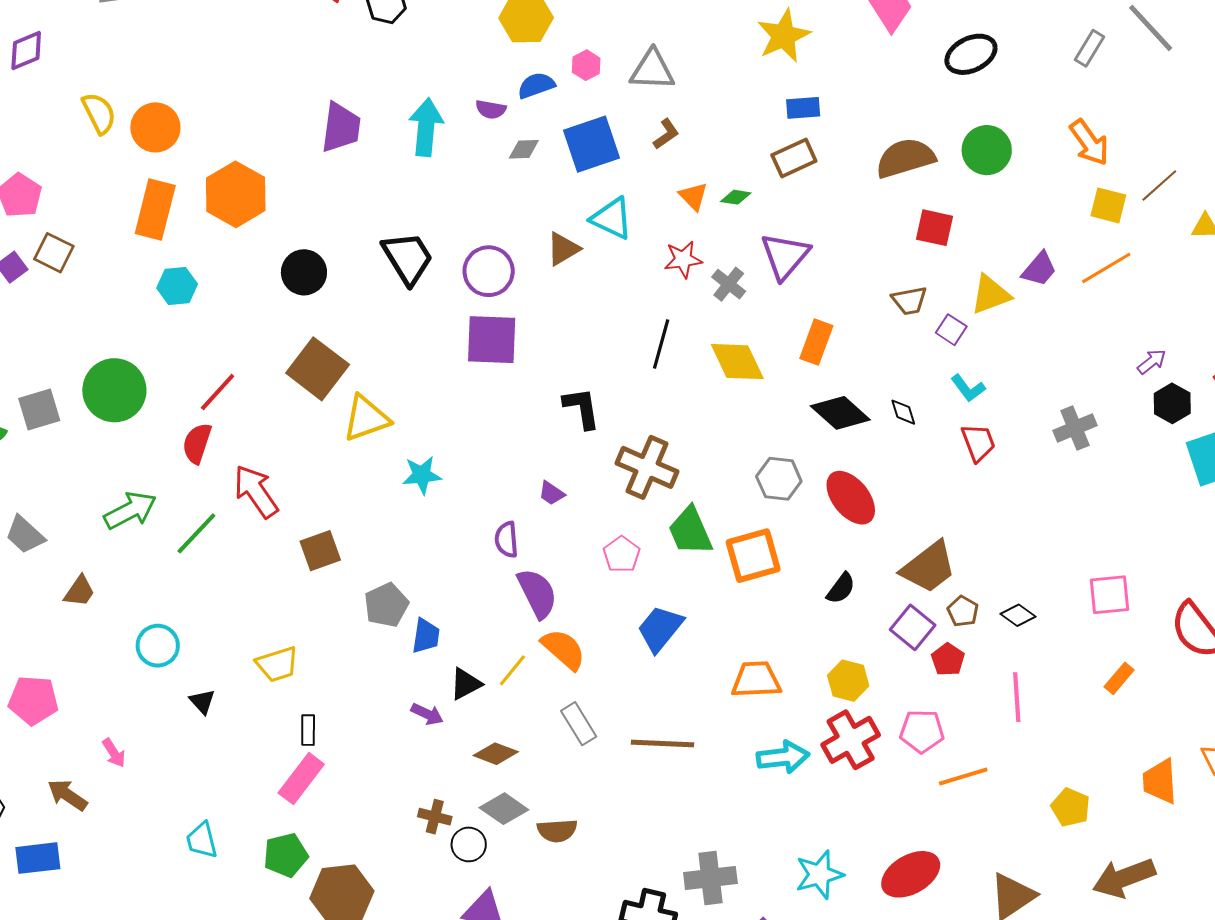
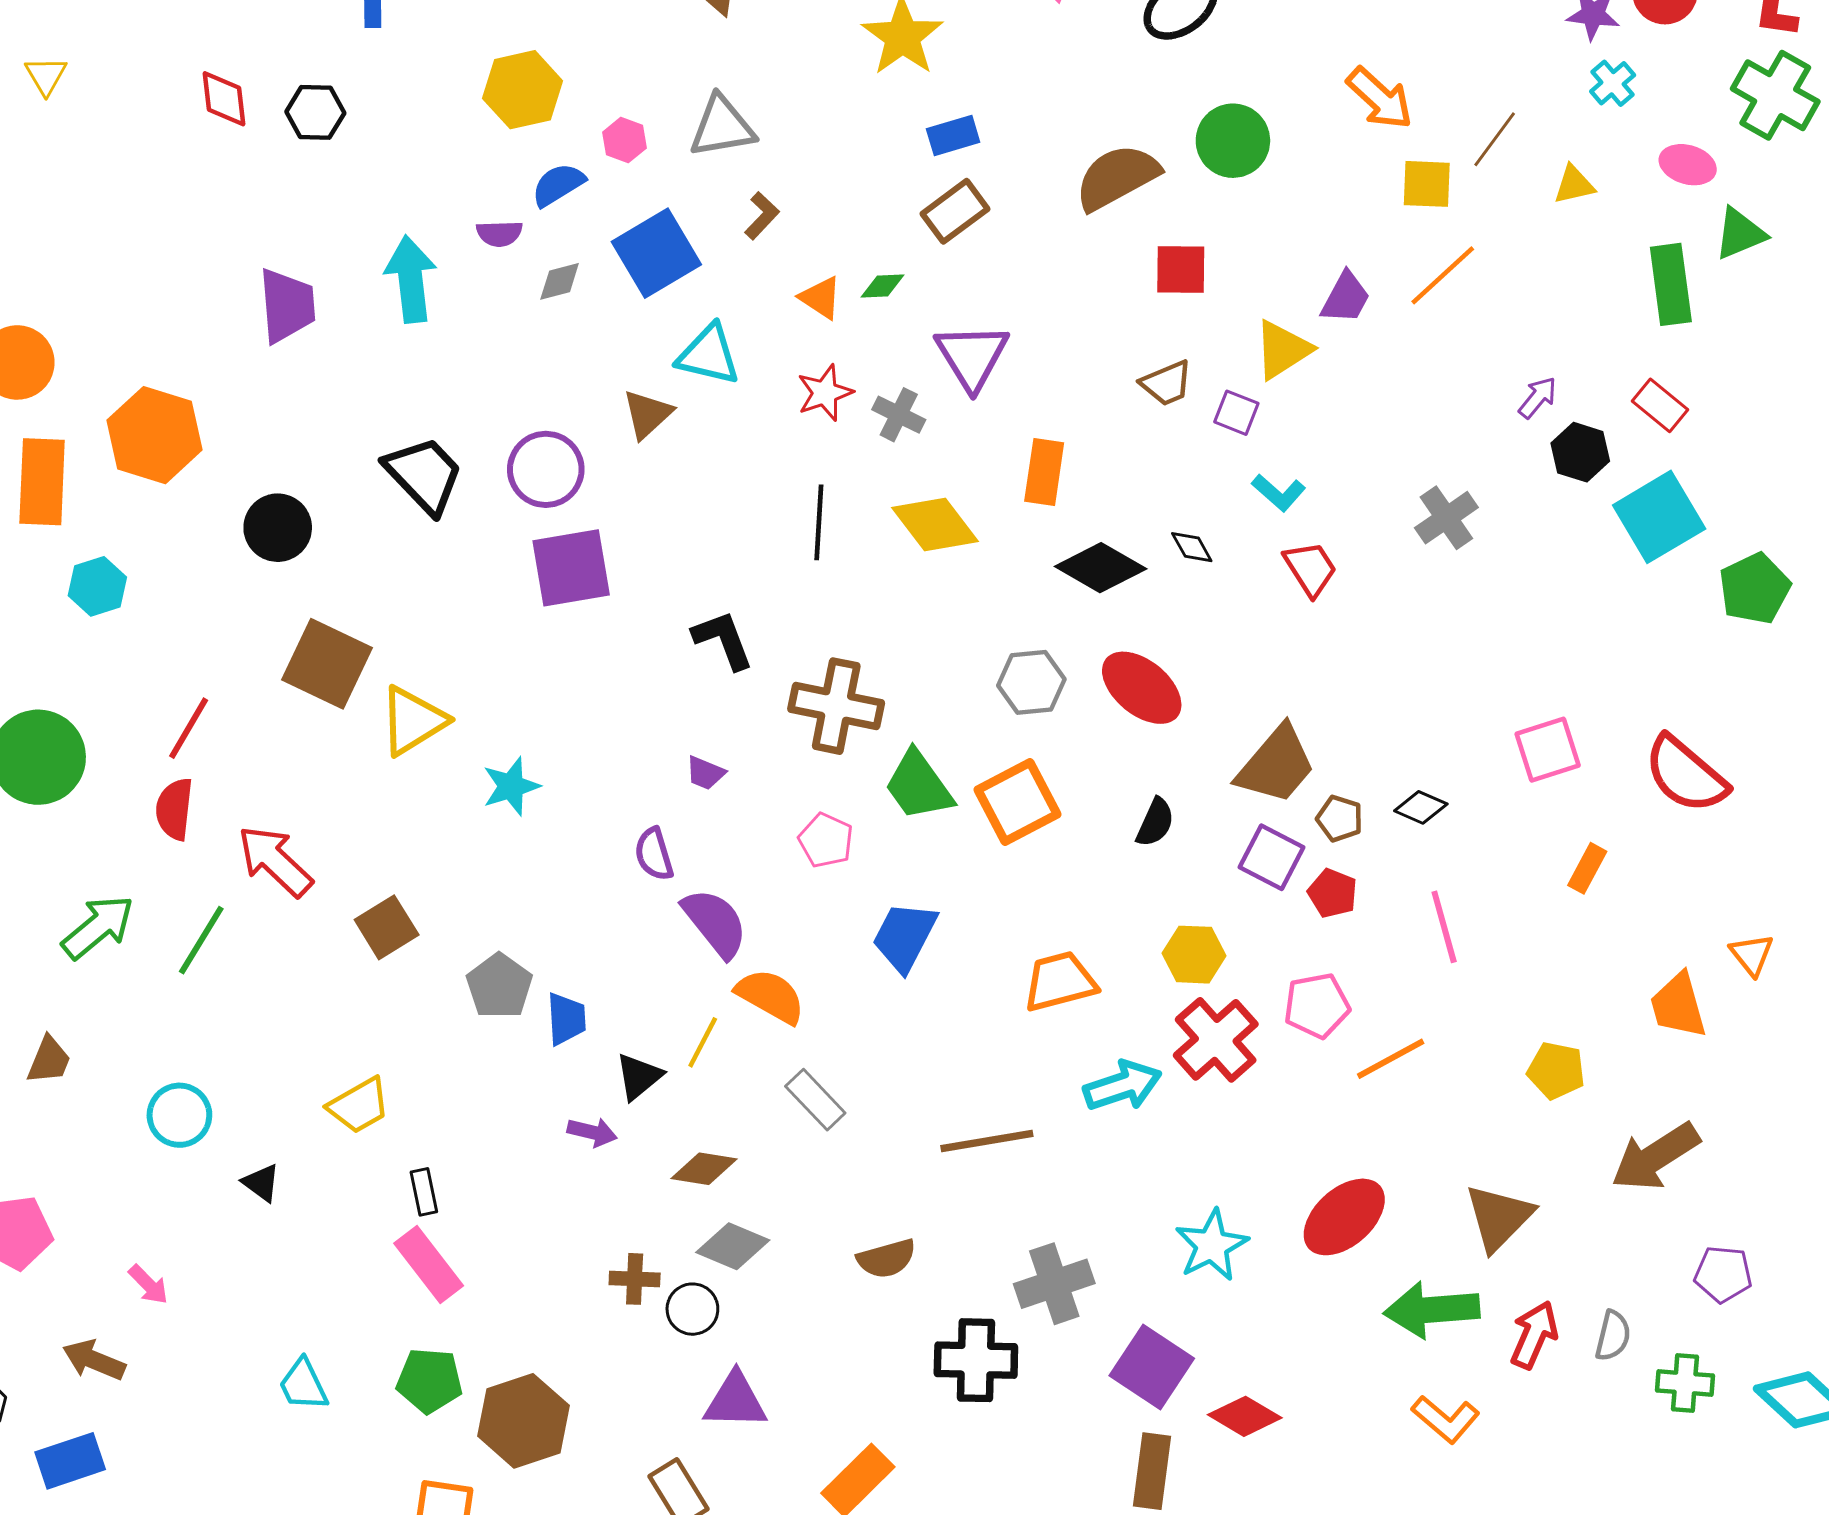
brown line: (663, 743) -> (987, 1141), moved
pink rectangle: (301, 779) -> (429, 1265), turned -63
brown semicircle: (557, 831) -> (887, 1259), moved
green pentagon: (286, 855) -> (429, 1380), turned 30

